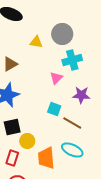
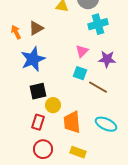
pink triangle: (56, 78) -> (82, 51), moved
cyan ellipse: (72, 150) -> (106, 124), moved

